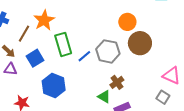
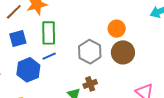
blue line: (84, 56) -> (49, 56), moved

